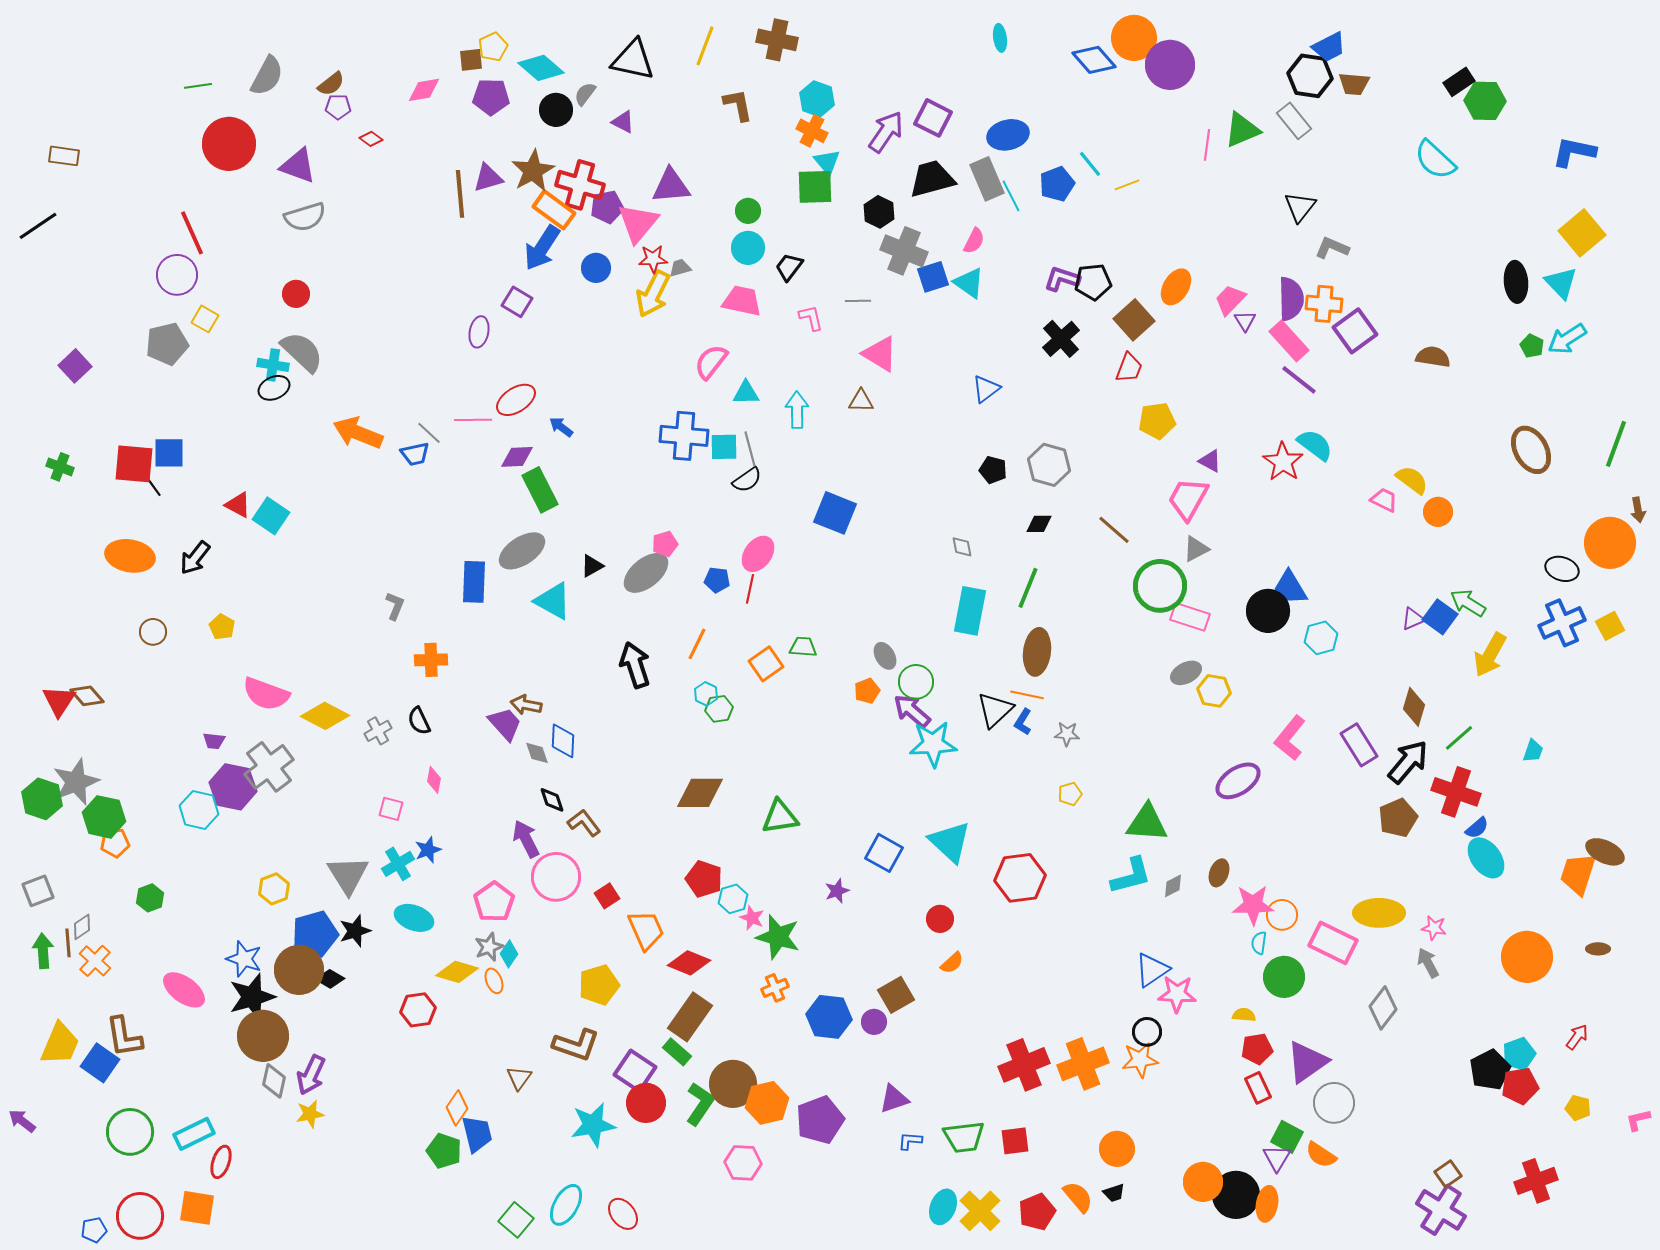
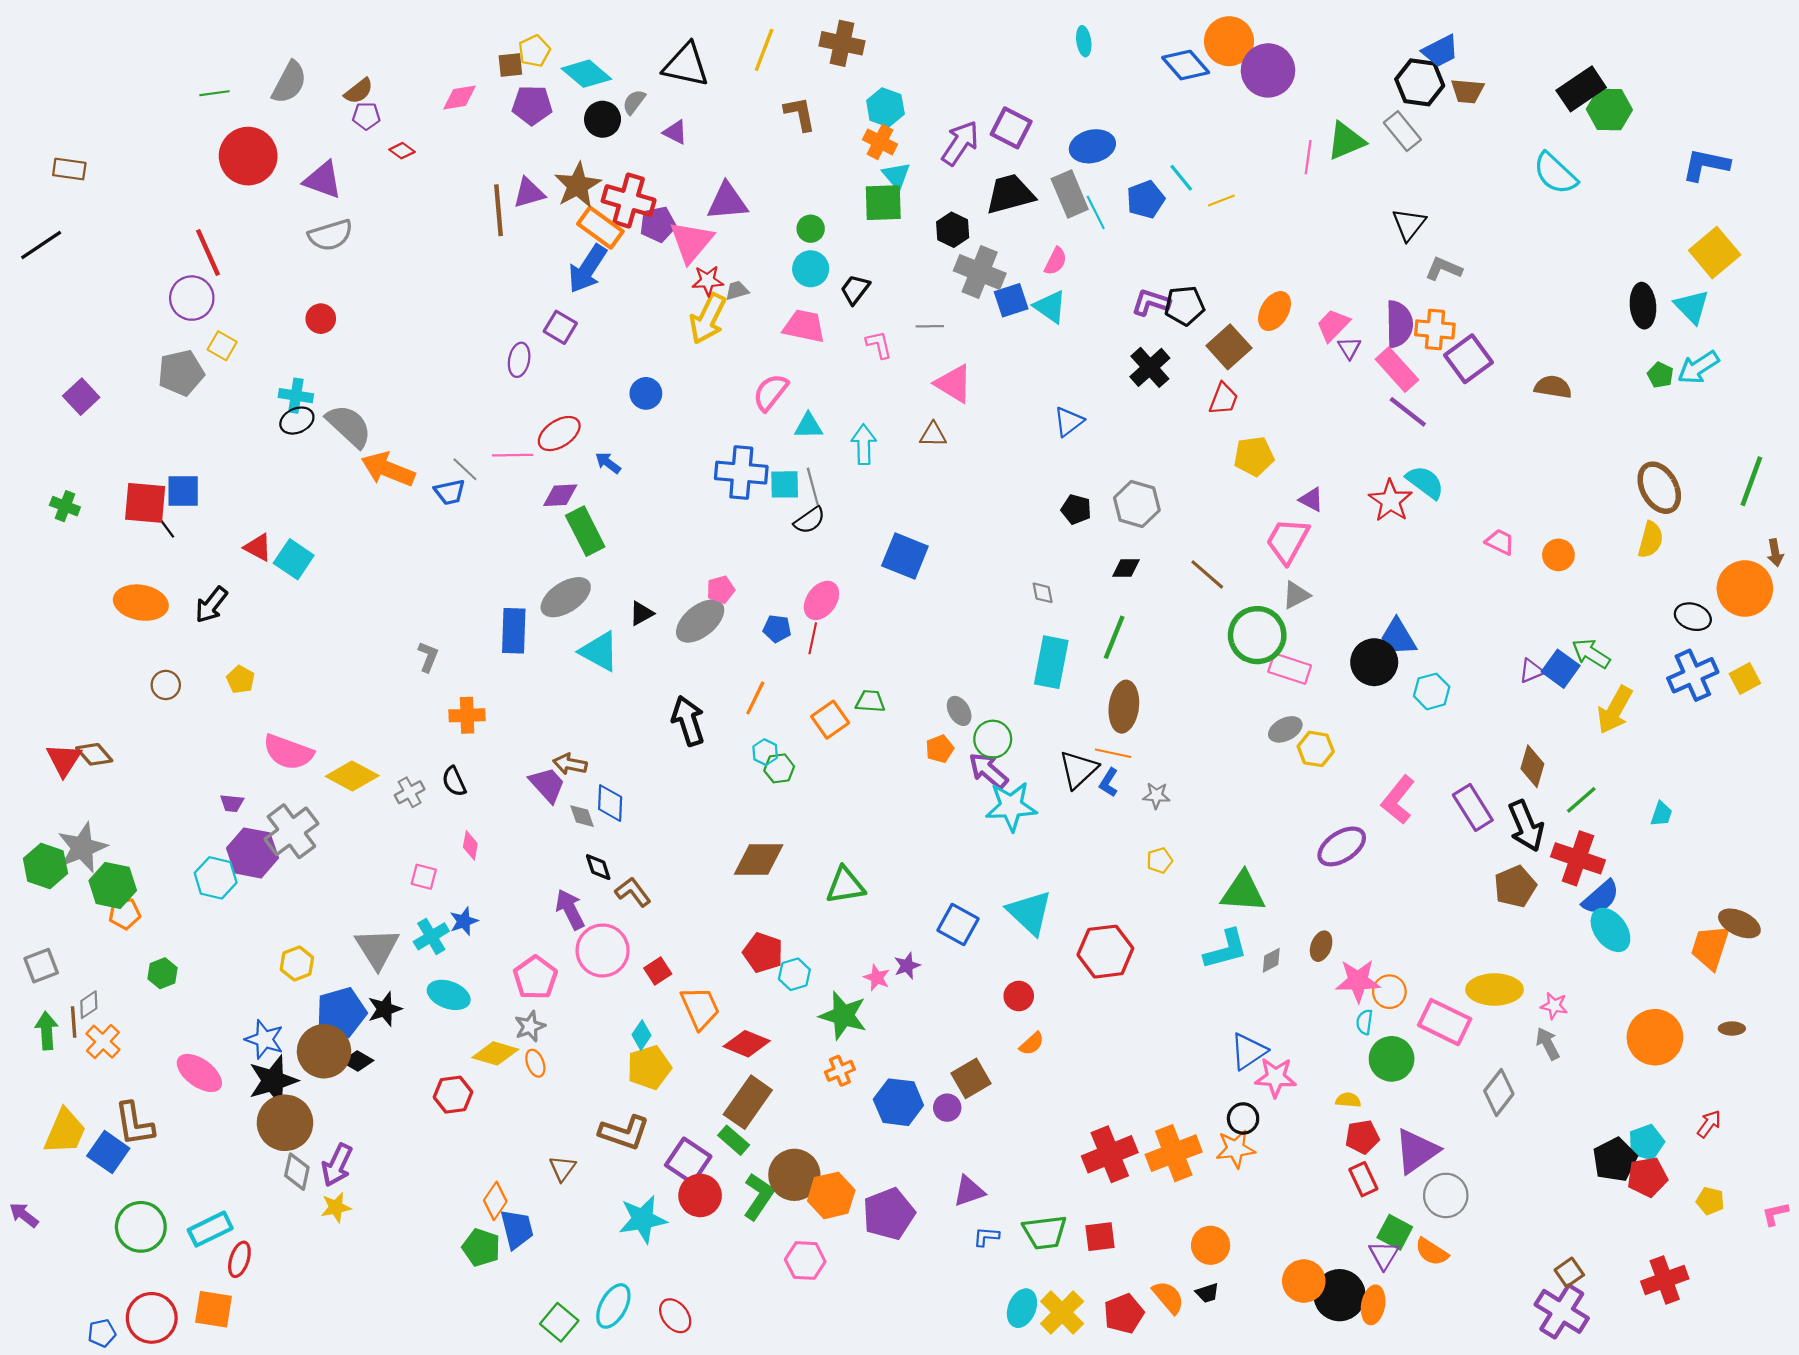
black rectangle: (1459, 82) -> (1581, 89), size x1.4
blue circle: (596, 268) -> (646, 393), moved
gray semicircle: (302, 352) -> (349, 426), moved
yellow semicircle: (1412, 480) -> (1651, 540), moved, turned 68
black arrow: (1408, 762) -> (1526, 826), turned 117
blue semicircle: (1477, 828) -> (1601, 897), size x1.5
pink star: (752, 918) -> (877, 978), moved
cyan diamond: (509, 954) -> (642, 1035), moved

